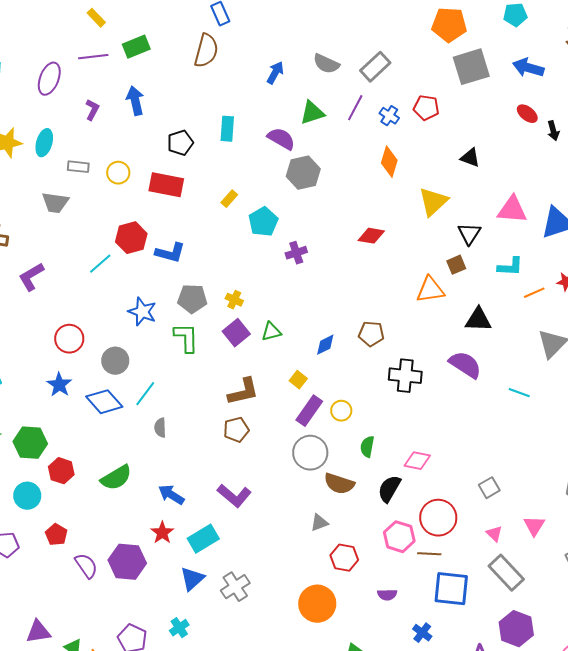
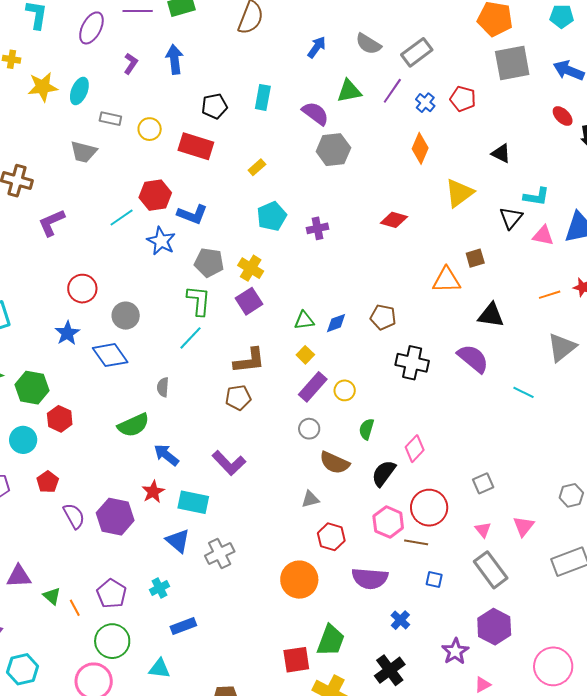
pink triangle: (512, 210) -> (543, 236), moved, size x0.7
cyan pentagon: (263, 222) -> (272, 216), moved
black triangle: (469, 234) -> (511, 218), moved
cyan L-shape: (510, 267) -> (536, 197), moved
yellow cross: (234, 300) -> (251, 268), size x1.4
blue star: (142, 312) -> (161, 241), moved
green triangle: (271, 332) -> (304, 320), moved
cyan line: (145, 394) -> (191, 338), moved
gray circle: (310, 453) -> (309, 429), size x0.6
pink diamond: (417, 461) -> (415, 449), turned -64
green semicircle: (116, 478) -> (133, 425), moved
cyan rectangle: (203, 539) -> (193, 502), turned 36
blue triangle: (192, 579) -> (178, 541), turned -44
blue square: (451, 589) -> (434, 580), size x0.5
purple semicircle: (387, 595) -> (370, 578), size x1.8

